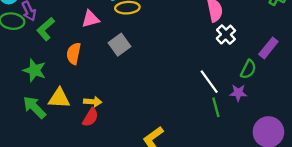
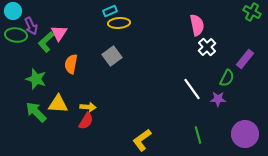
pink triangle: (90, 19) -> (59, 33), moved, turned -42
green line: (216, 107) -> (198, 135), moved

